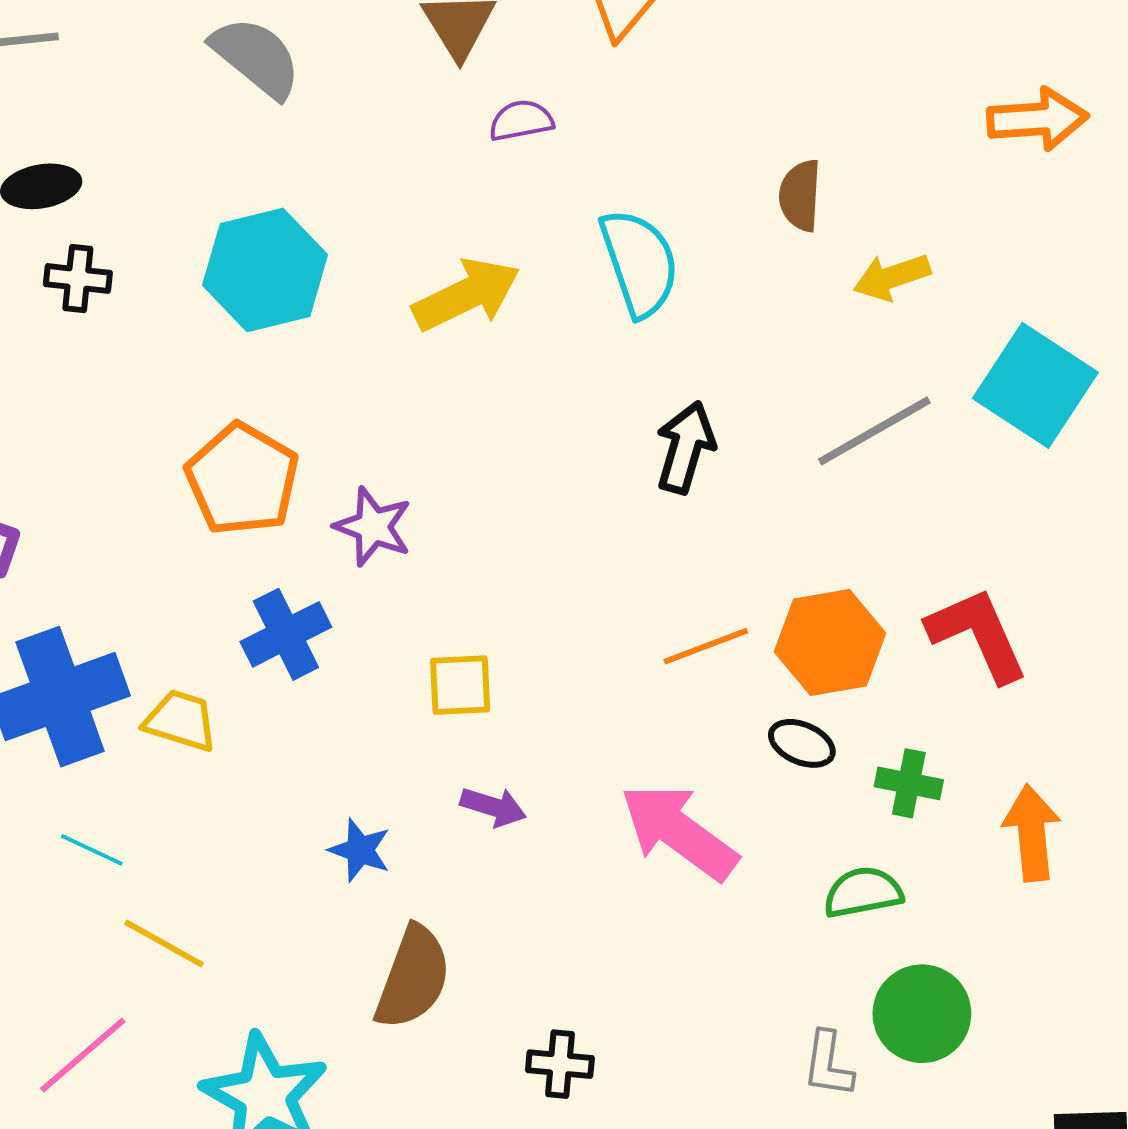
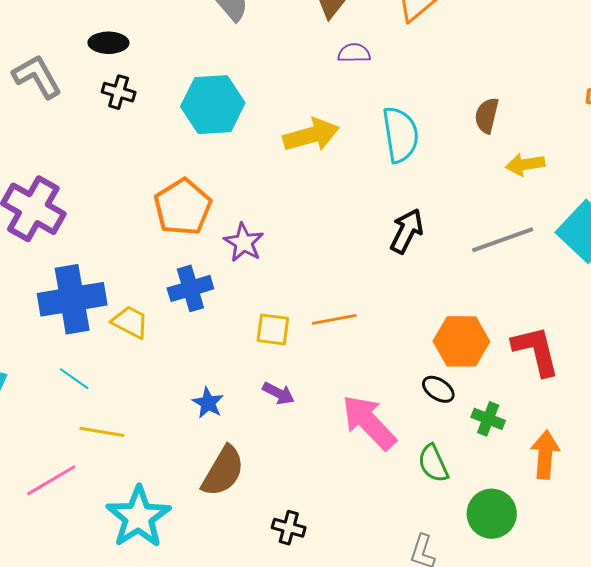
orange line: (706, 646) -> (334, 319), moved
green semicircle: (863, 892) -> (433, 463), moved, turned -114
yellow line: (164, 943) -> (102, 432), turned -30
green circle: (922, 1014) -> (492, 514), moved

